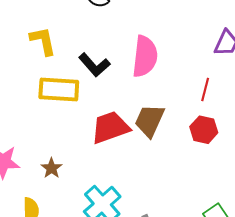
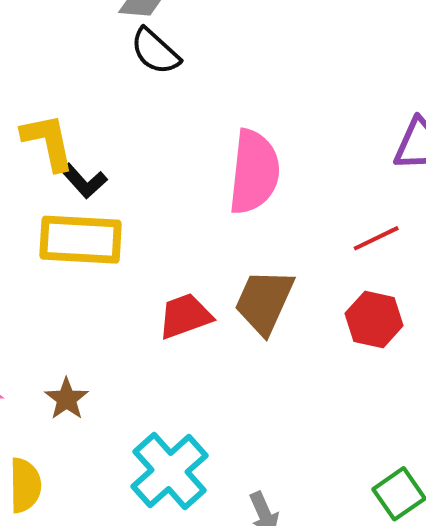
black L-shape: (94, 65) -> (84, 181), moved, size x0.7
red line: (205, 90) -> (376, 238), turned 50
red trapezoid: (110, 128) -> (185, 316), size x0.7

